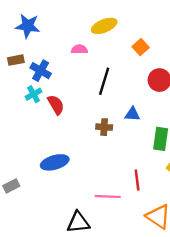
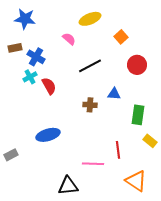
pink semicircle: (79, 49) -> (69, 39), turned 40
black line: (104, 81) -> (90, 66), turned 45

